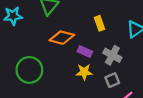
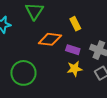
yellow rectangle: (99, 23) -> (75, 24), moved

